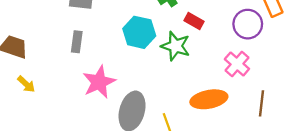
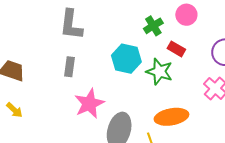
yellow arrow: (26, 84) -> (14, 110), moved
orange ellipse: (209, 99) -> (171, 117), moved

